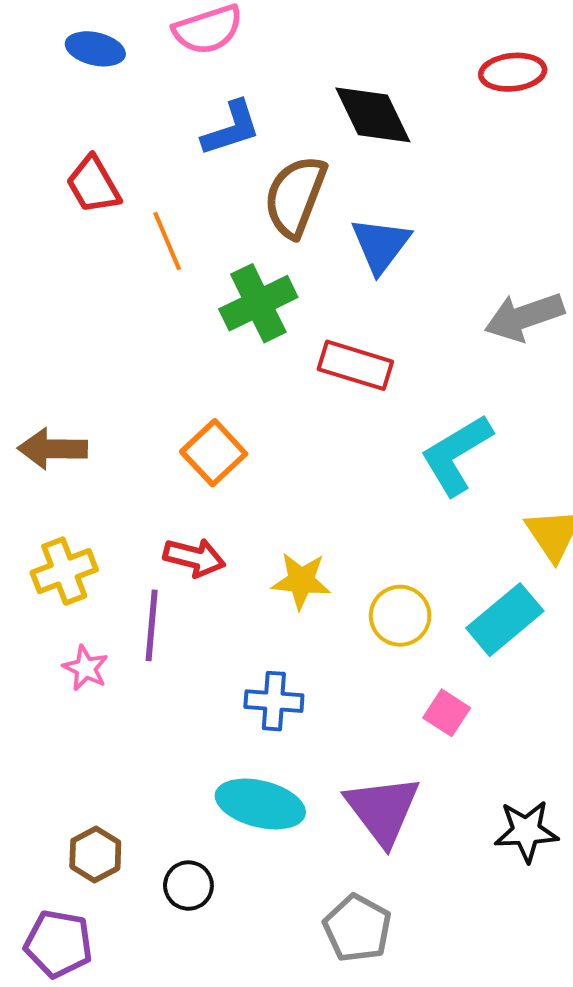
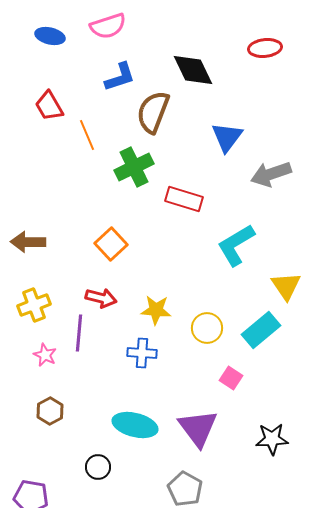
blue triangle: (381, 245) -> (227, 137), moved
blue cross: (274, 701) -> (142, 353), moved
brown hexagon: (95, 854) -> (50, 411), moved

